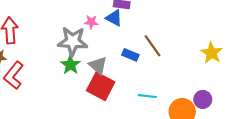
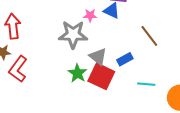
blue rectangle: (130, 55) -> (125, 59), moved, turned -49
green star: (70, 65) -> (78, 73), moved

